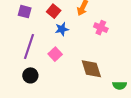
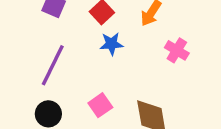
pink square: (55, 54) -> (100, 105), moved

